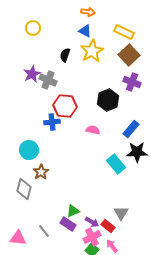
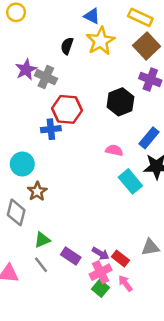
yellow circle: (33, 28) -> (16, 12), moved
pink semicircle: (93, 130) -> (114, 150), moved
green triangle: (73, 211) -> (42, 240), moved
gray triangle: (121, 213) -> (150, 247), moved, turned 49

